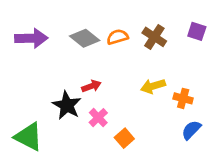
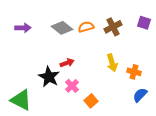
brown cross: (154, 37) -> (113, 27), turned 30
purple arrow: (31, 38) -> (23, 28), size x0.7
yellow arrow: (153, 86) -> (112, 63), turned -90

